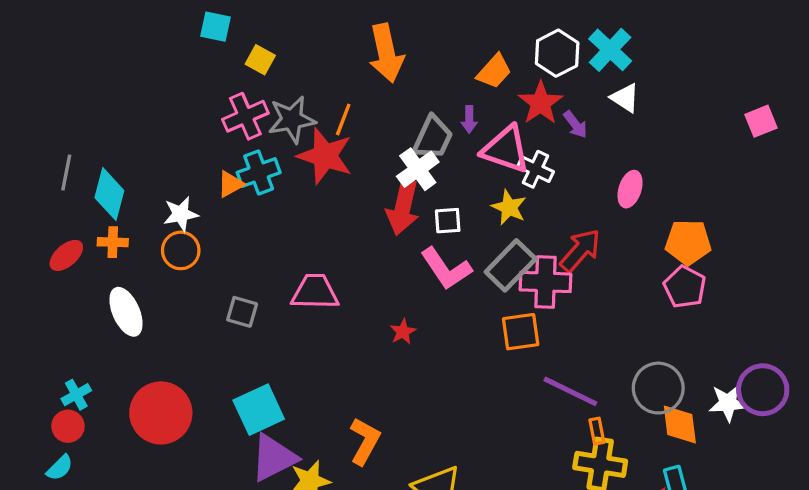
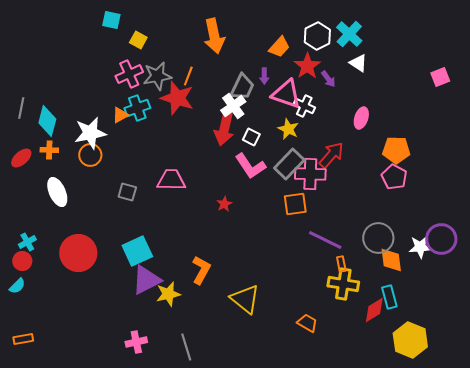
white star: (181, 214) -> (90, 133), size x1.5
white square: (448, 221) -> (251, 137), turned 30

